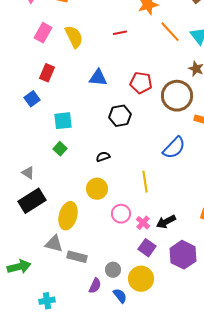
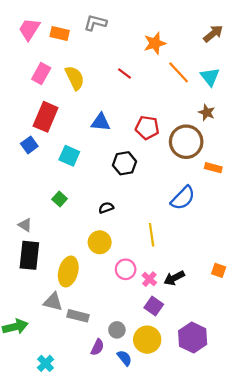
red line: (120, 33) -> (124, 74), turned 48
red rectangle: (47, 73) -> (46, 117), size x1.5
cyan square: (63, 121) -> (69, 156), moved, turned 30
black rectangle: (32, 201) -> (29, 255), turned -52
purple hexagon: (183, 255) -> (193, 337), moved
cyan cross: (47, 301) -> (46, 363), turned -35

